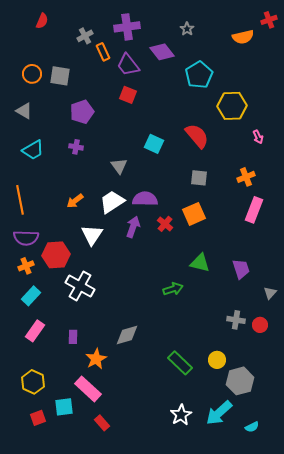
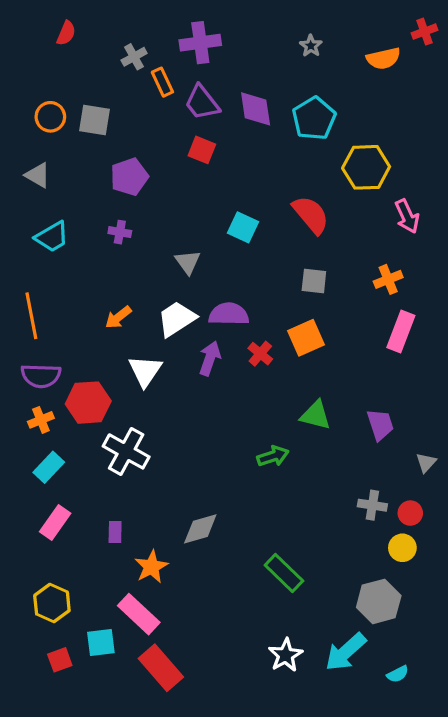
gray star: (187, 29) -> (311, 46), moved
purple diamond: (162, 52) -> (256, 109), moved, turned 30
pink arrow: (258, 137) -> (407, 216), size x1.5
yellow circle: (217, 360) -> (402, 548), moved
red rectangle: (102, 423) -> (161, 668), size x1.8

